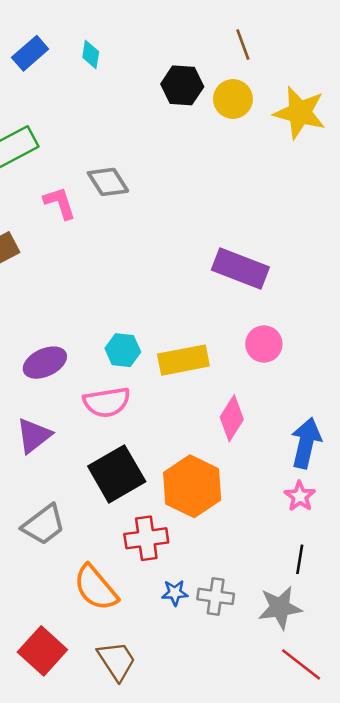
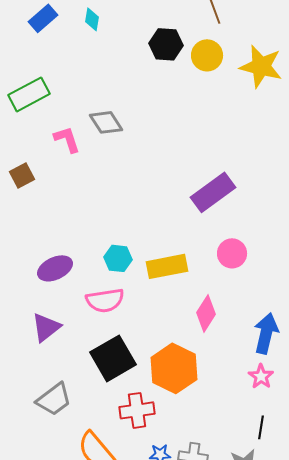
purple rectangle: (240, 269) -> (213, 192), turned -57

